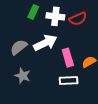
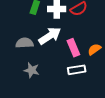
gray semicircle: (19, 47) -> (25, 43), turned 42

